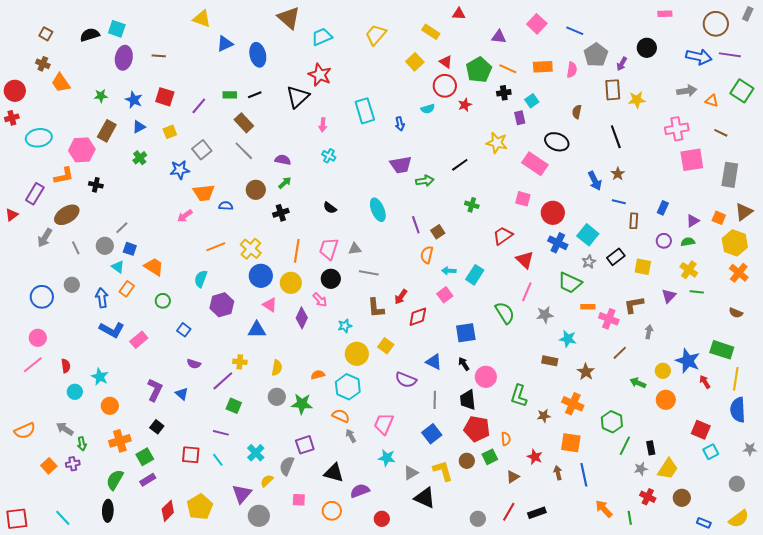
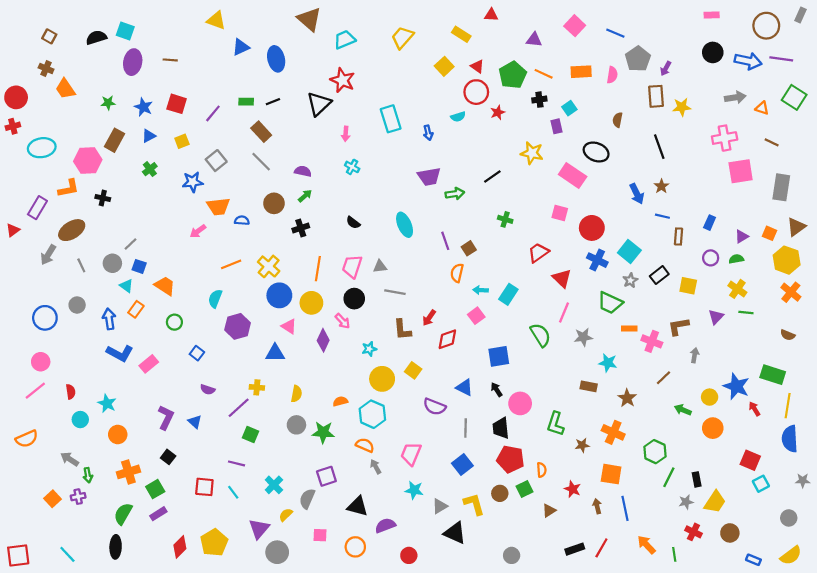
black circle: (647, 48) -> (713, 52), moved
orange semicircle: (25, 431) -> (27, 439), moved
red line: (509, 512) -> (601, 548), moved

